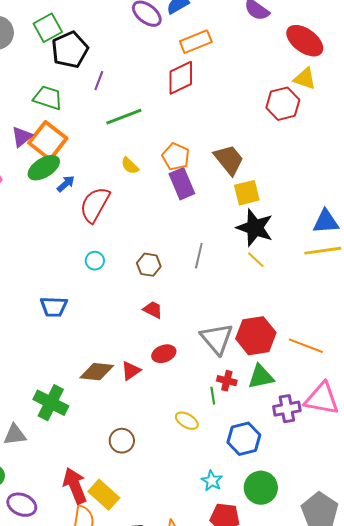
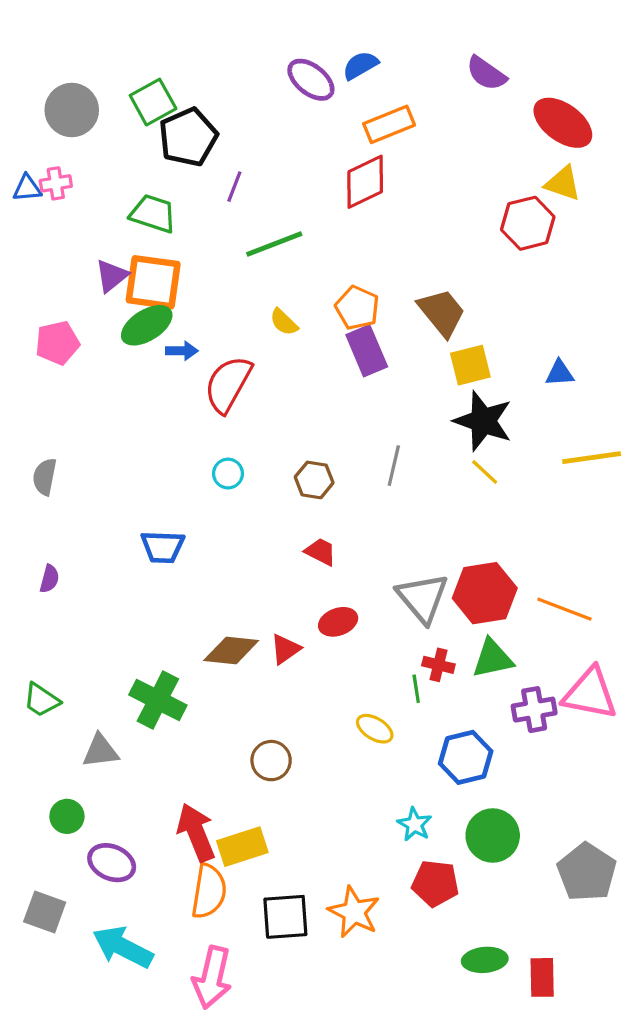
orange square: (48, 141) -> (153, 282), turned -30
blue arrow: (66, 184) -> (182, 351), turned 42
blue triangle: (326, 222) -> (560, 373), moved, size x0.7
yellow rectangle: (104, 495) -> (242, 847), turned -60

